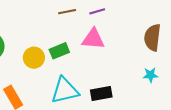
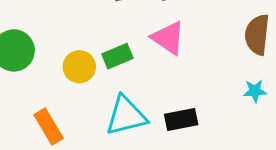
pink triangle: (93, 39) -> (168, 38), turned 30

